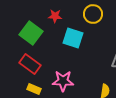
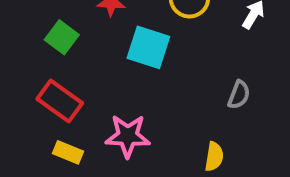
green square: (31, 33) -> (62, 37), size x0.7

